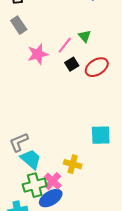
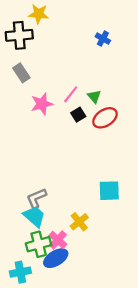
green triangle: (85, 36) -> (94, 96), moved
gray L-shape: (19, 142) -> (36, 198), moved
yellow cross: (73, 164) -> (79, 222), turned 36

